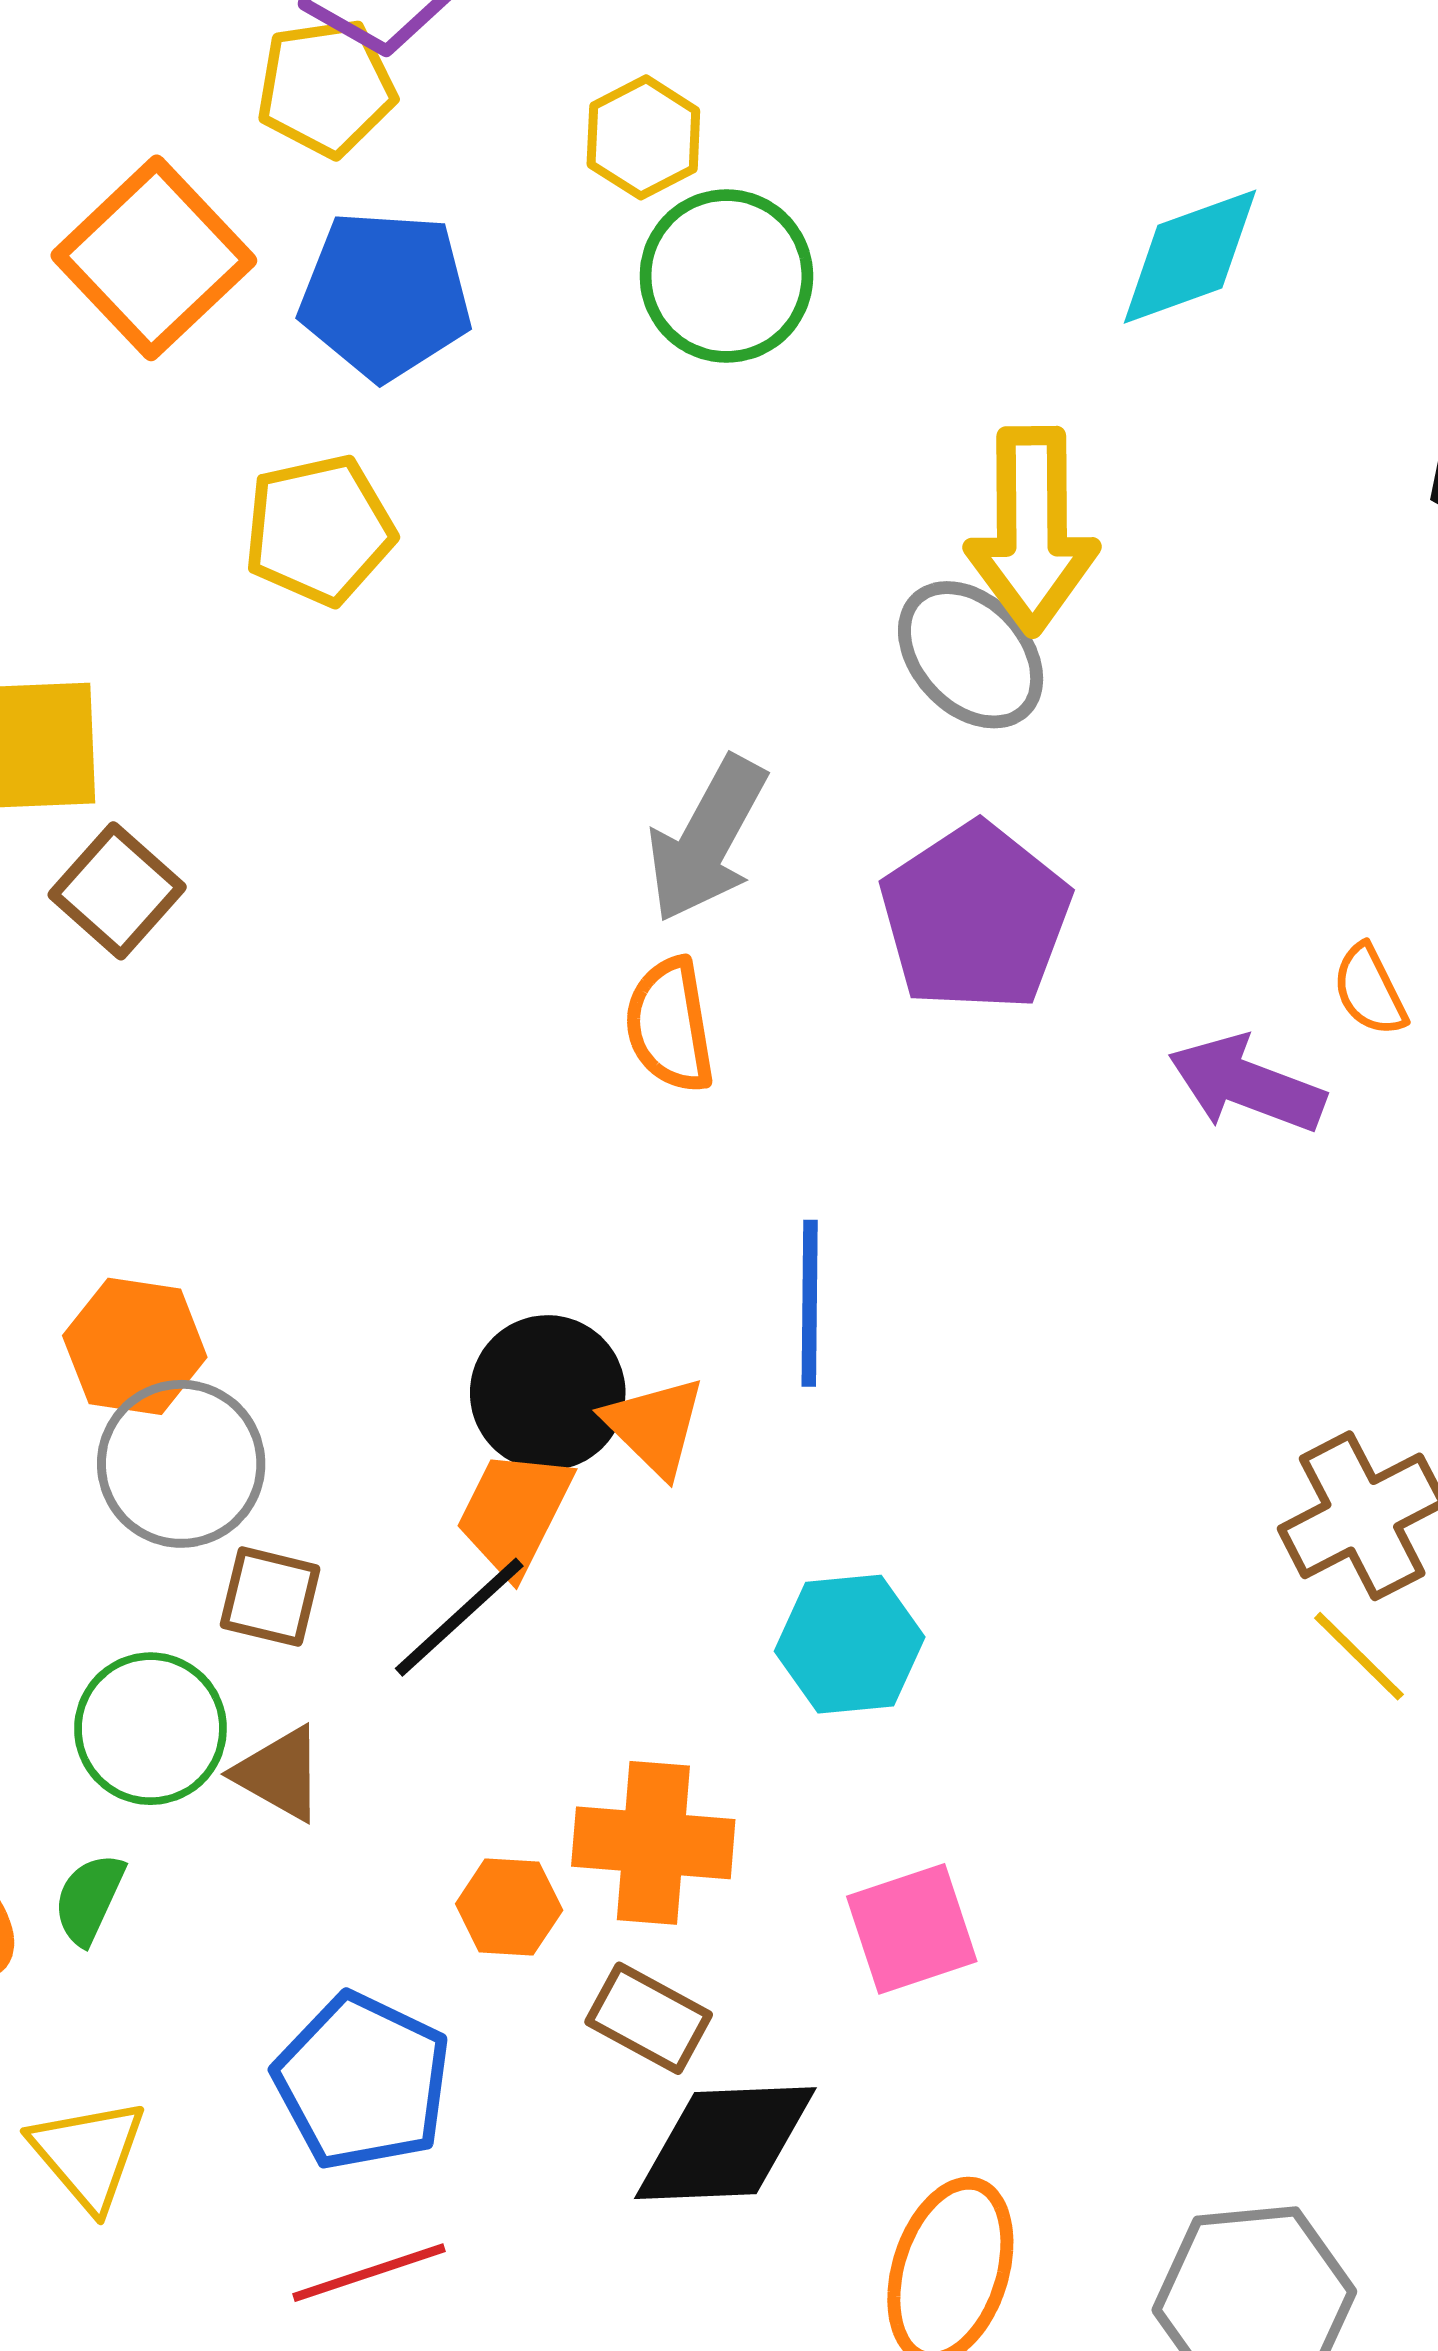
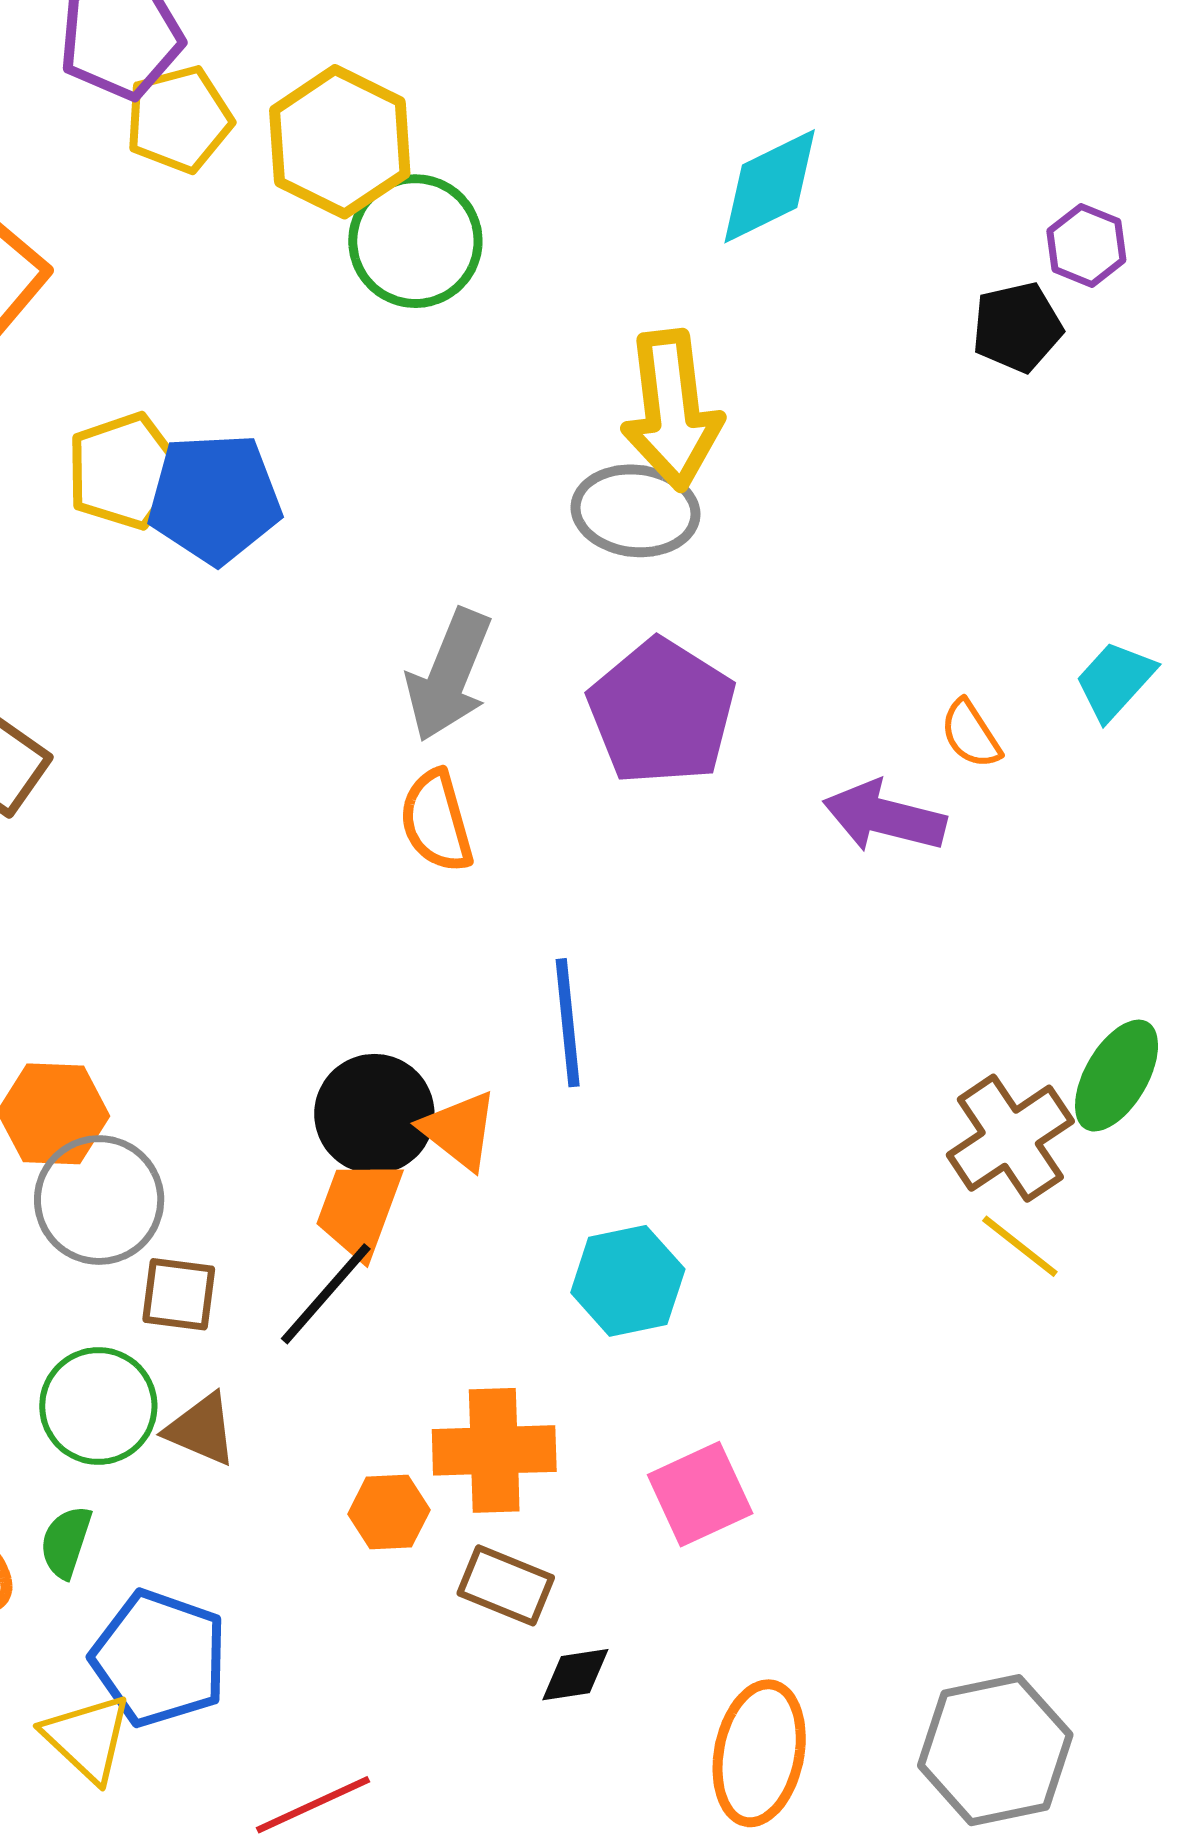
yellow pentagon: (326, 88) -> (179, 119), moved
yellow hexagon: (643, 137) -> (340, 142), size x1.6
blue pentagon: (385, 295) -> (215, 498), moved
gray ellipse: (971, 655) -> (635, 511), turned -34
blue pentagon: (362, 2082) -> (159, 1658), moved
black diamond: (725, 2143) -> (575, 1675), size x0.5

